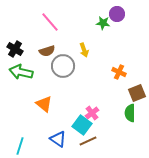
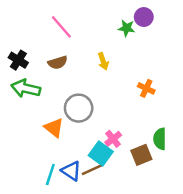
gray circle: (63, 66) -> (79, 108), moved
brown square: (137, 93) -> (141, 155), moved
brown line: (88, 141) -> (92, 170), moved
cyan line: (20, 146) -> (50, 175), moved

